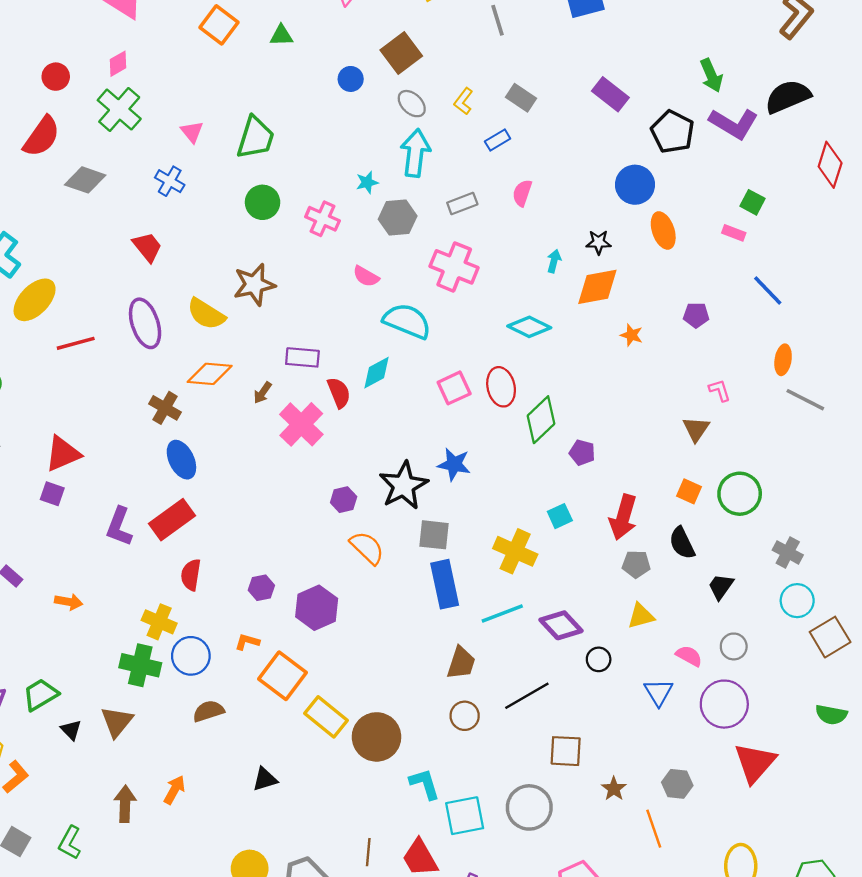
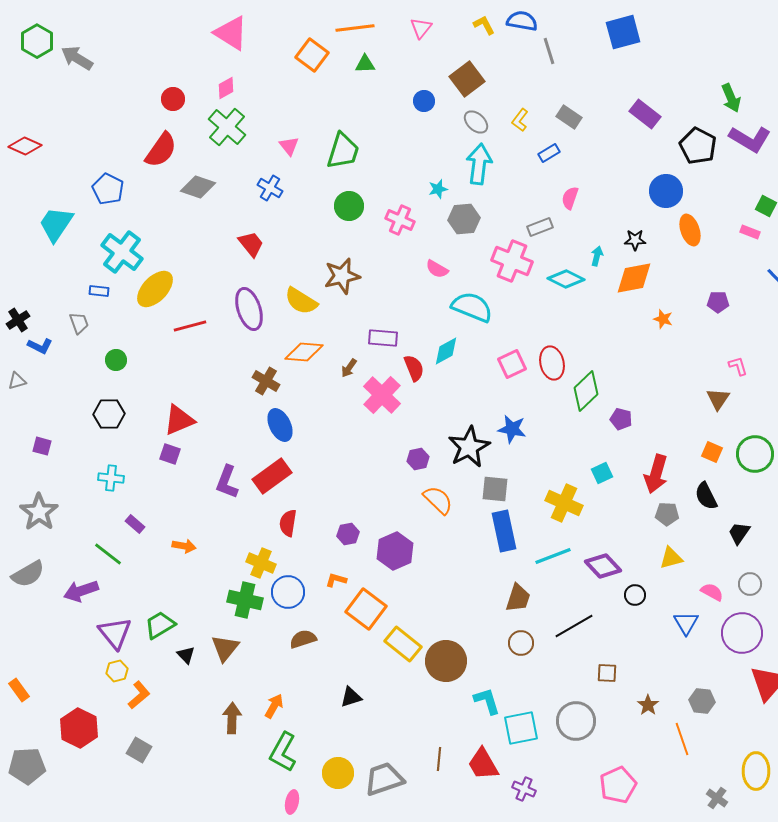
gray rectangle: (462, 203) -> (540, 227), moved
cyan diamond: (529, 327) -> (566, 279), moved
brown square: (566, 751) -> (607, 673), size x0.7
green L-shape: (70, 843) -> (283, 752), moved, size x1.4

